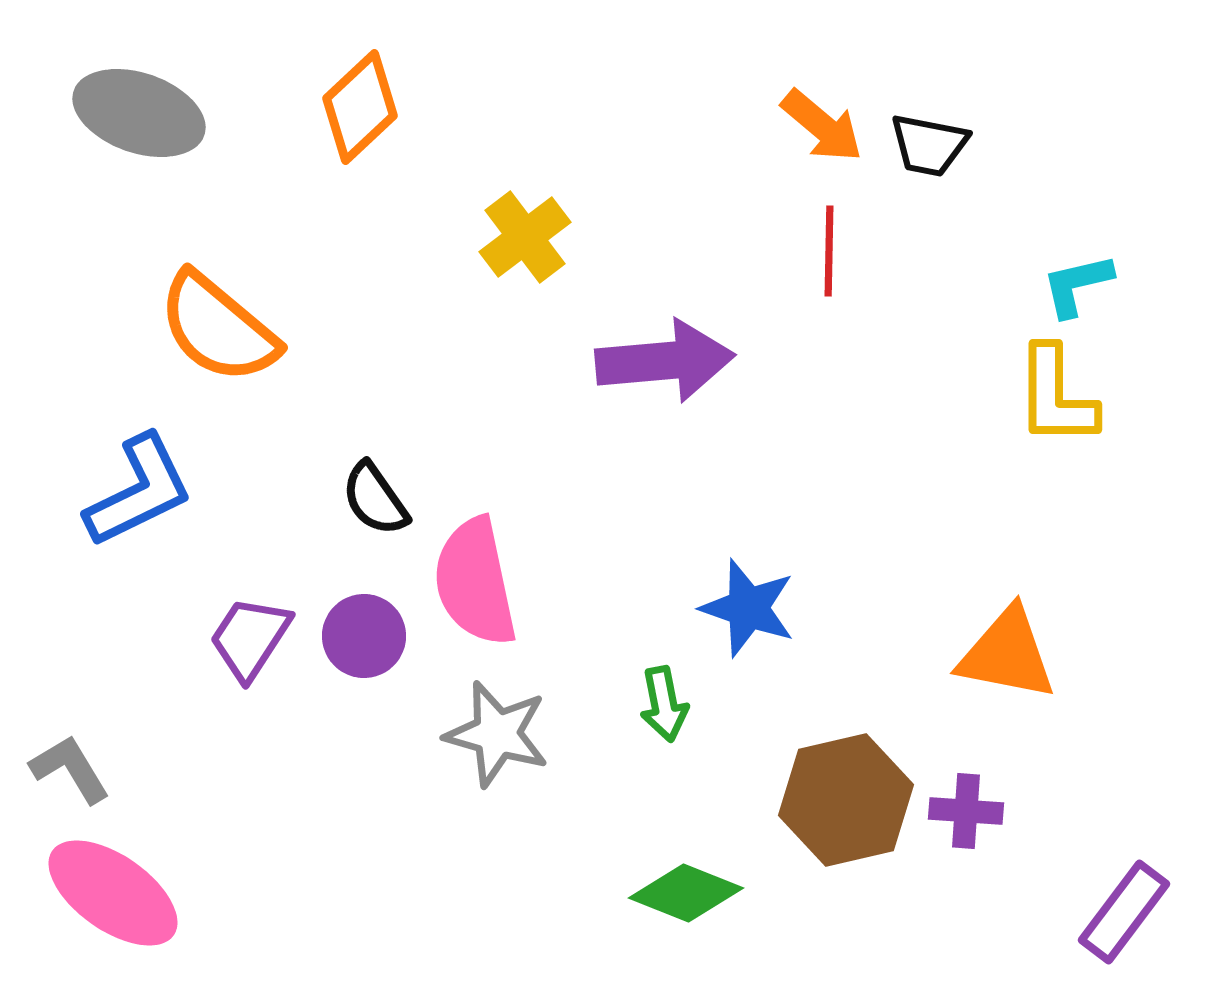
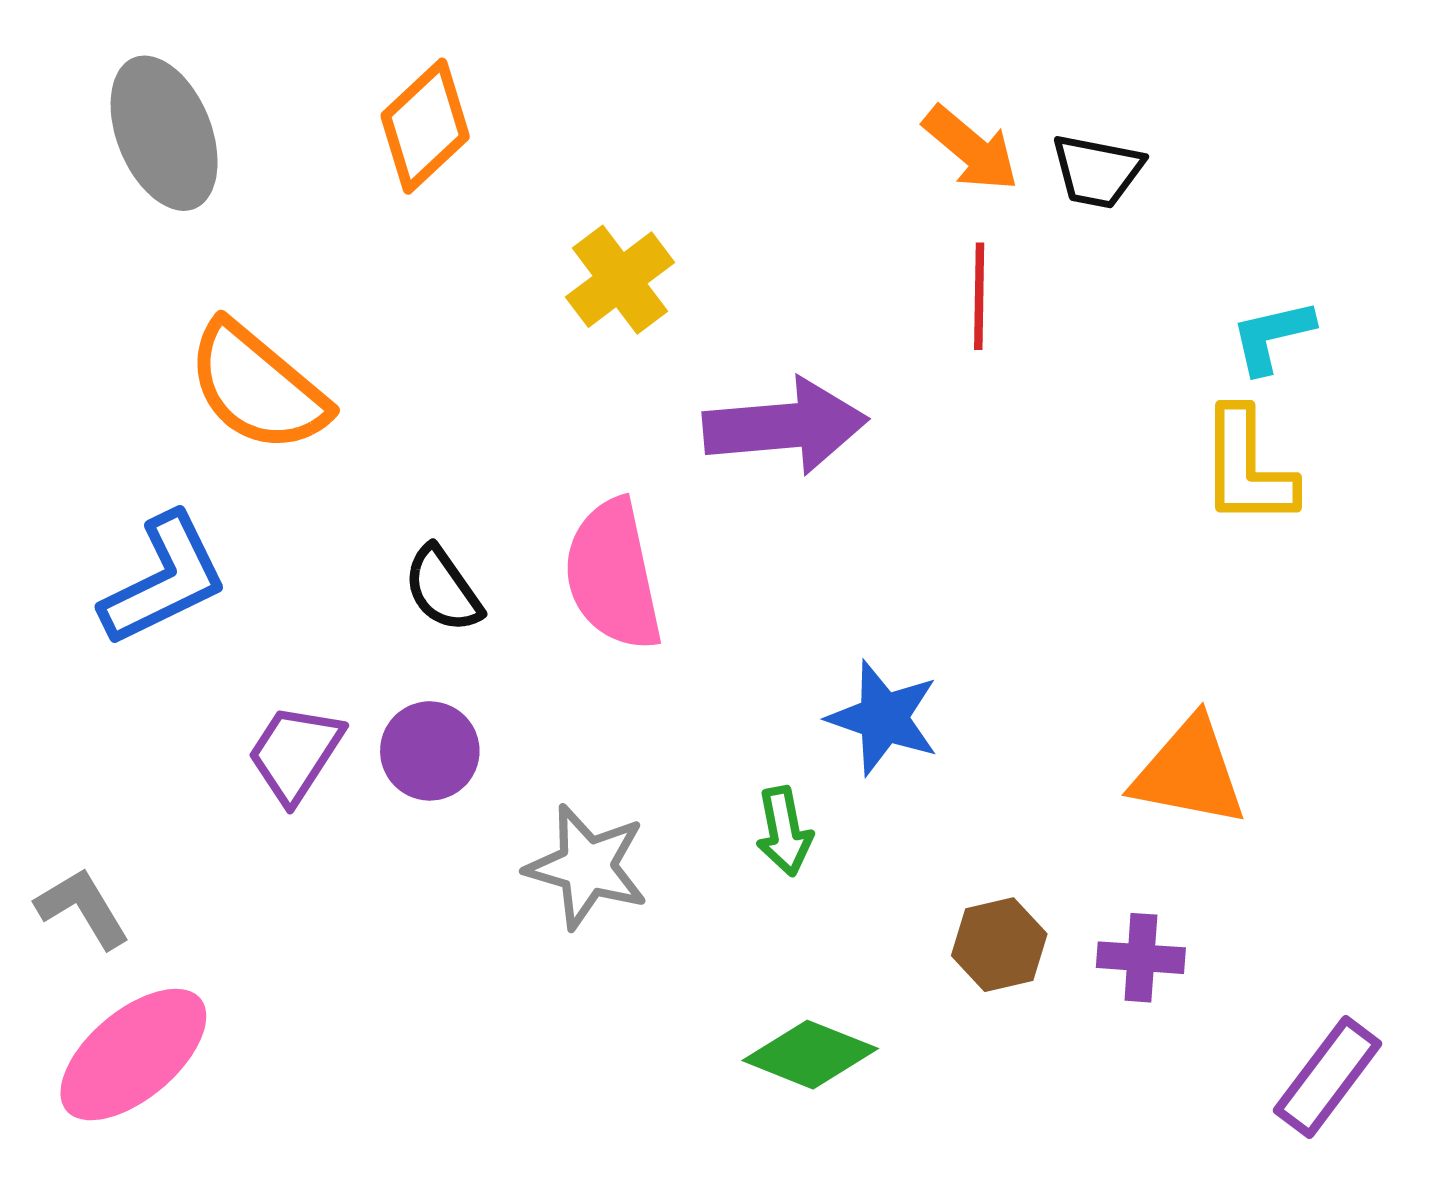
gray ellipse: (139, 113) -> (164, 133), turned 49
pink semicircle: (475, 582) -> (613, 575), moved
brown hexagon: (846, 800) -> (999, 945), size x0.6
pink ellipse: (113, 893) -> (133, 1055), turned -75

